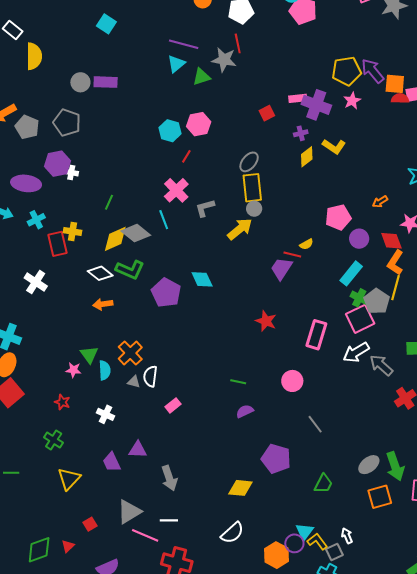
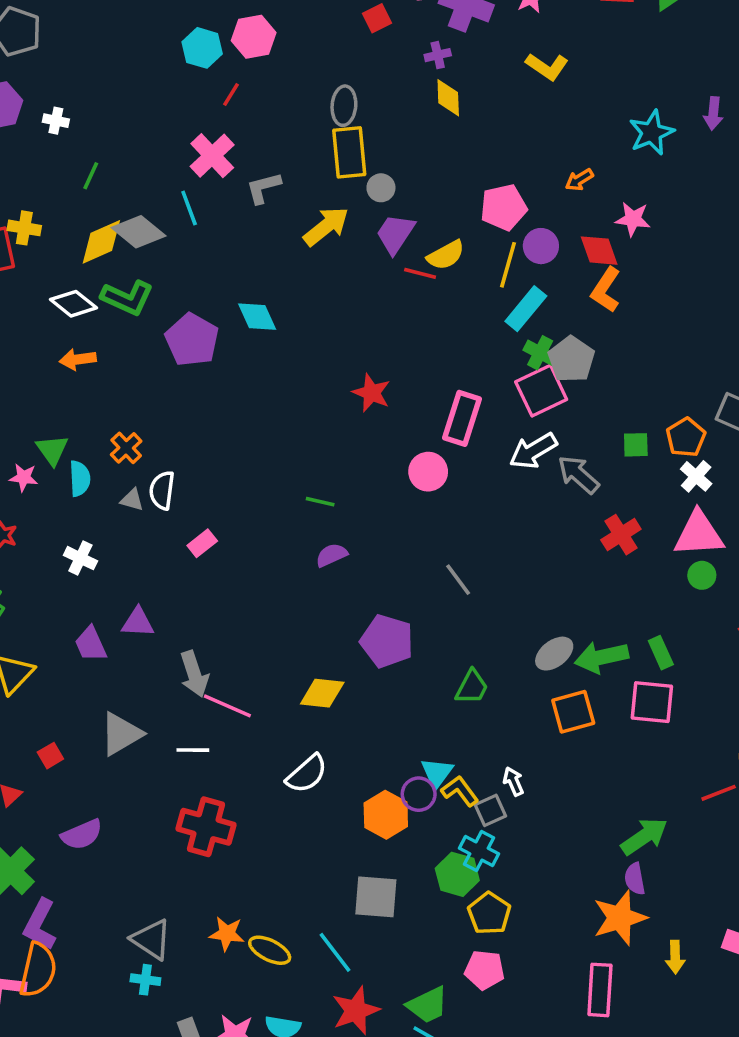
yellow L-shape: (334, 146) -> (547, 67), moved
yellow diamond: (307, 157) -> (448, 98), turned -55
gray ellipse: (249, 162) -> (344, 106), turned -35
white cross: (71, 172) -> (56, 121), moved
gray circle: (254, 209) -> (381, 188), moved
yellow semicircle: (306, 244) -> (446, 255), size x1.5
purple trapezoid: (281, 268) -> (395, 234), moved
yellow line: (396, 288) -> (508, 265), moved
orange cross: (130, 353) -> (126, 448), size x0.7
pink circle: (292, 381) -> (428, 472), moved
green arrow: (395, 466) -> (601, 657), turned 96
pink line: (145, 535) -> (227, 706), moved

